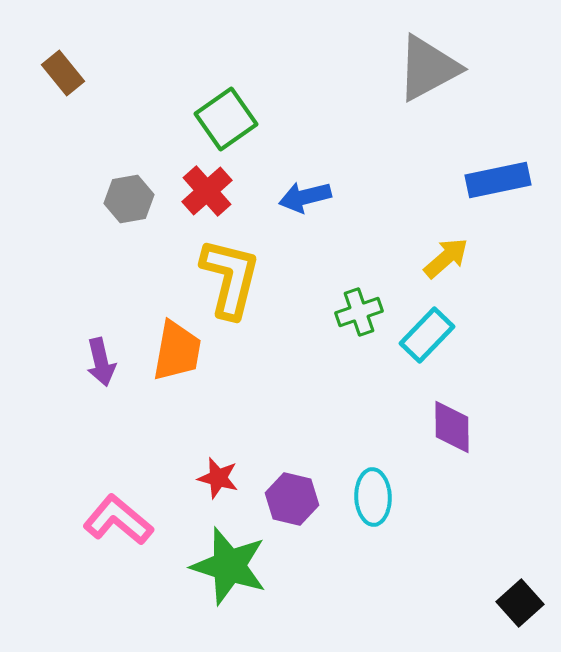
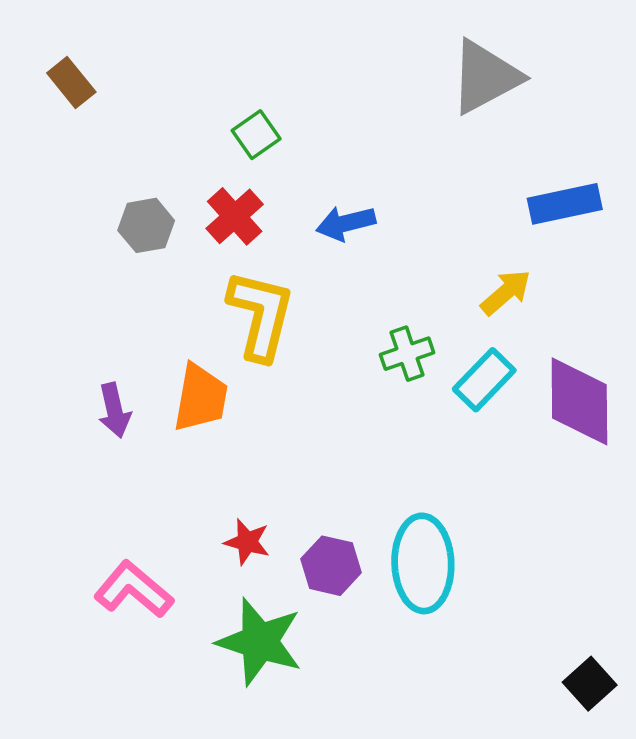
green square: (226, 119) -> (256, 135), size x0.7
purple diamond: (452, 427) -> (579, 401), moved, size x1.5
cyan ellipse: (373, 497) -> (423, 563), size x1.5

